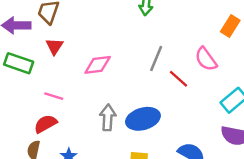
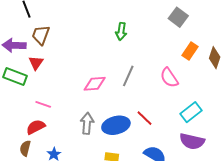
red triangle: (54, 46) -> (36, 63), moved
pink diamond: (98, 65) -> (95, 84), moved
red line: (178, 79) -> (144, 118), moved

